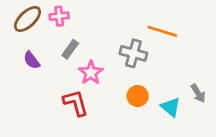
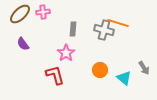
gray rectangle: (70, 49) -> (73, 29), moved, turned -32
gray cross: (133, 53) -> (104, 30), moved

